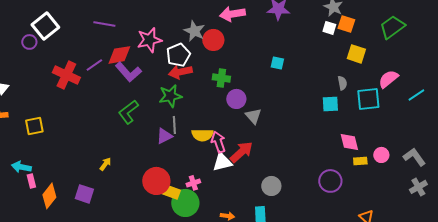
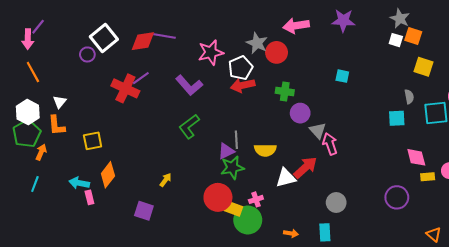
red diamond: (119, 55) -> (143, 41), moved
purple line: (94, 65) -> (141, 78), moved
green star: (170, 96) -> (232, 168), moved
pink arrow: (218, 142) -> (330, 144), moved
orange diamond: (49, 196) -> (108, 175), moved

